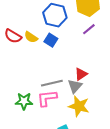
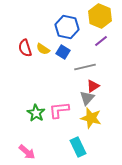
red semicircle: (13, 36) -> (25, 48), turned 42
gray line: (52, 83) -> (85, 67), moved
green star: (24, 101) -> (36, 113), turned 30

